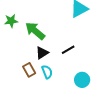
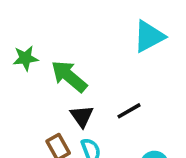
black triangle: (42, 53) -> (82, 116), turned -32

